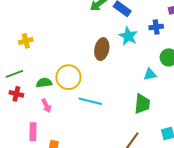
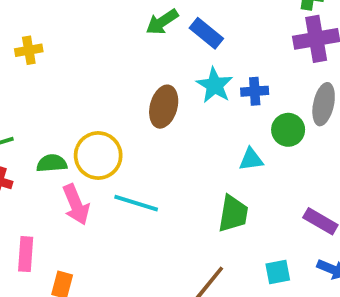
blue cross: (156, 27) -> (255, 91), moved
yellow cross: (26, 41) -> (29, 50), moved
pink arrow: (46, 106) -> (76, 205), moved, size x1.5

